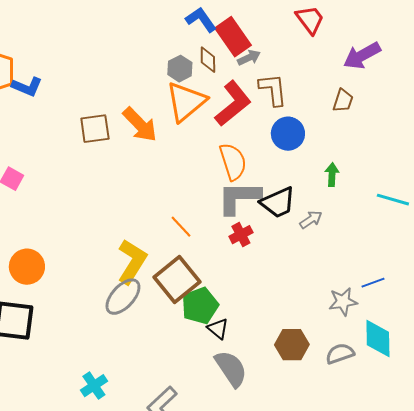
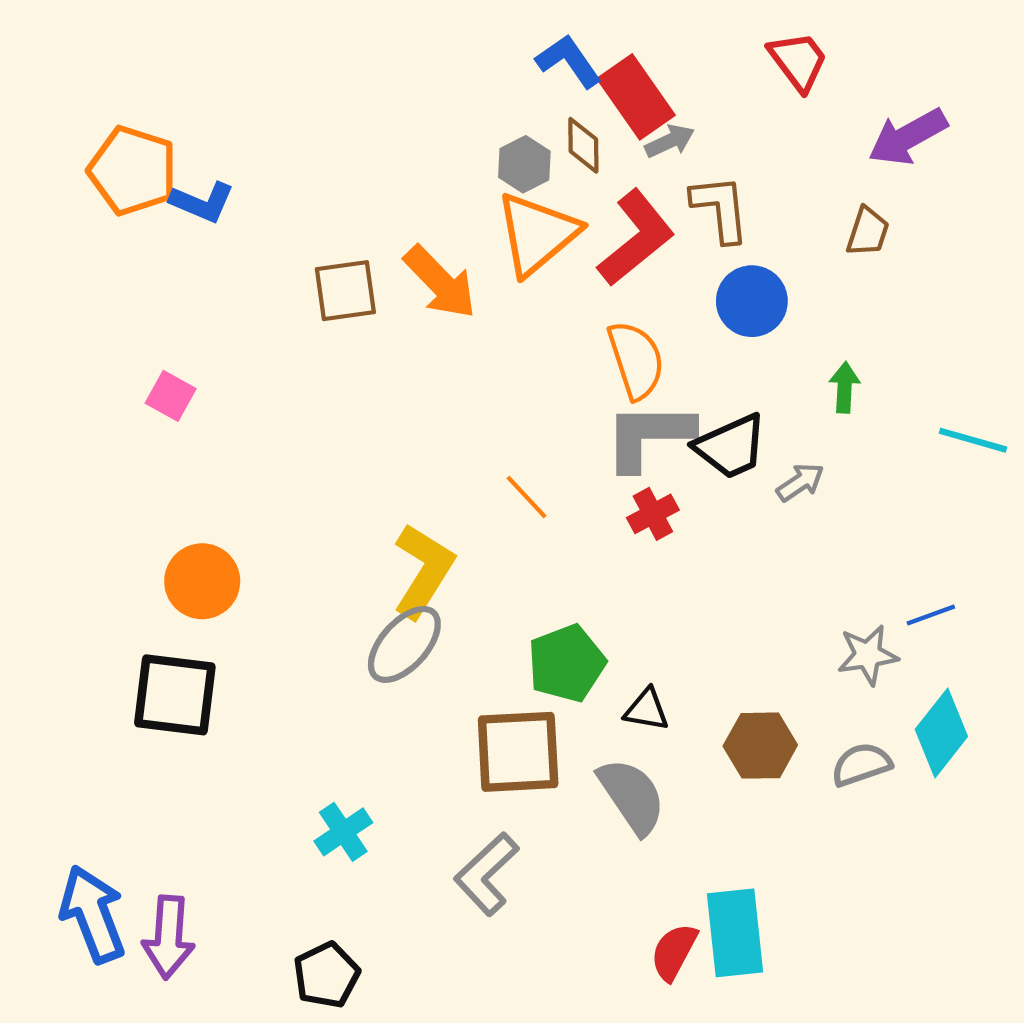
brown square: (177, 280) -> (518, 752), moved, turned 36
black triangle: (218, 329) -> (647, 710), moved, turned -30
cyan diamond: (378, 339) -> (941, 733), turned 39

